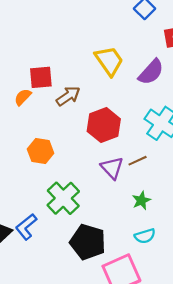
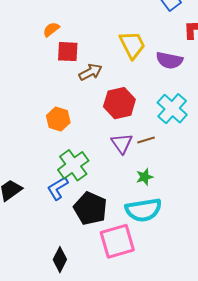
purple semicircle: (151, 72) -> (169, 60), turned 52
orange semicircle: (23, 97) -> (51, 29), moved
blue L-shape: (26, 227) -> (58, 188), moved
cyan semicircle: (145, 236) -> (143, 210), size x1.8

